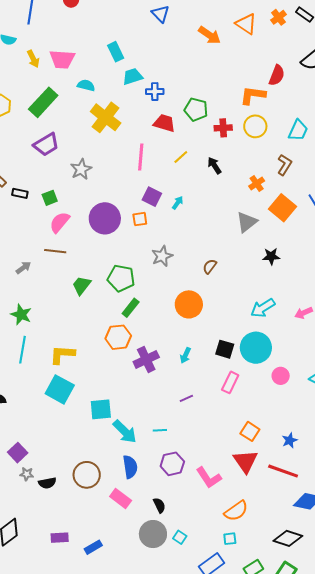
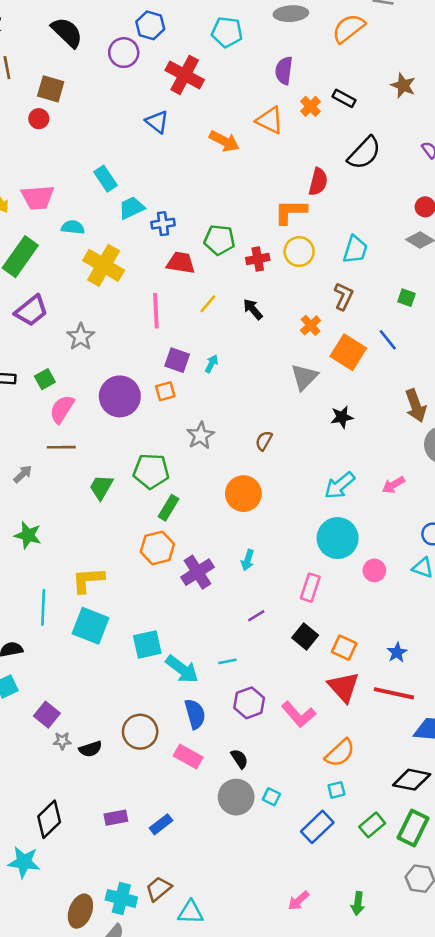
black square: (225, 349) -> (305, 637), moved, turned 30
cyan line: (23, 350) -> (43, 607), moved

